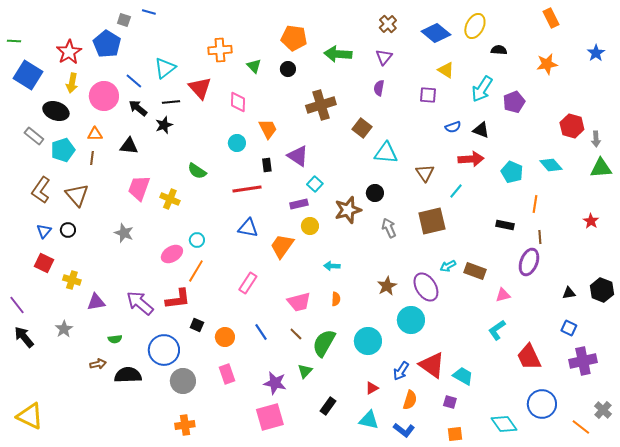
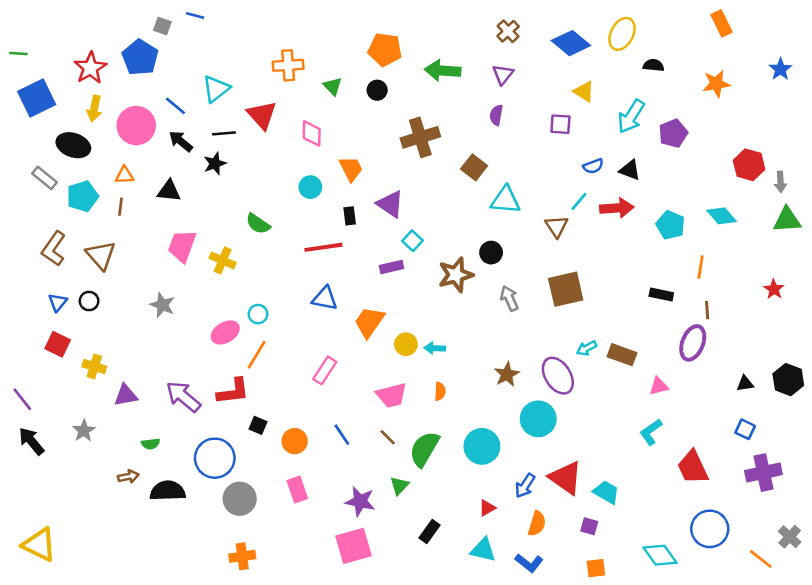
blue square: (28, 75) -> (37, 98), turned 32
cyan line: (456, 191) -> (579, 201), moved
yellow circle: (310, 226) -> (406, 344), moved

